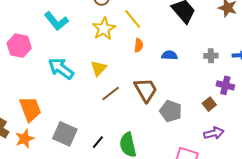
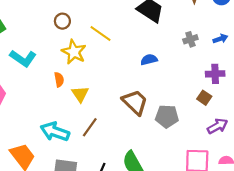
orange semicircle: (139, 45) -> (59, 80), moved
gray cross: (211, 56) -> (190, 39), moved
cyan arrow: (61, 68) -> (55, 132), moved
brown line: (111, 94) -> (90, 127), moved

